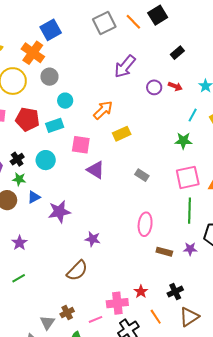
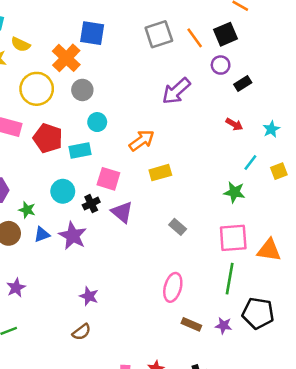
blue square: (51, 30) -> (92, 33), turned 30
purple circle: (154, 87) -> (221, 65), moved
black cross: (17, 159) -> (91, 204), moved
purple star: (59, 212) -> (73, 236), moved, turned 30
purple star: (93, 239) -> (89, 296), moved
brown semicircle: (77, 271) -> (82, 332), size x0.7

